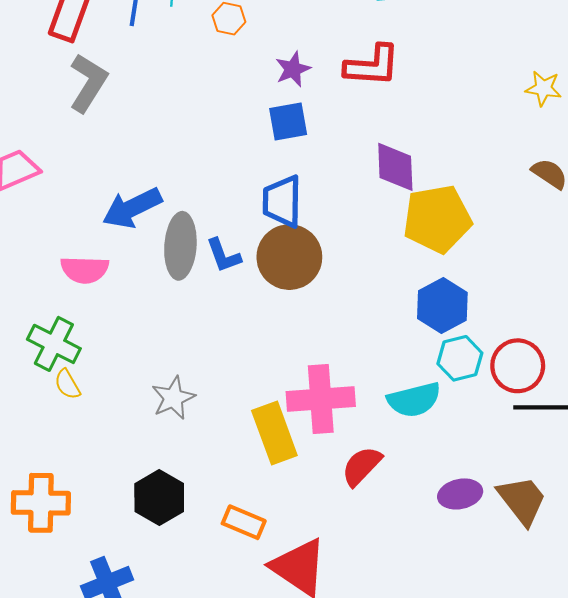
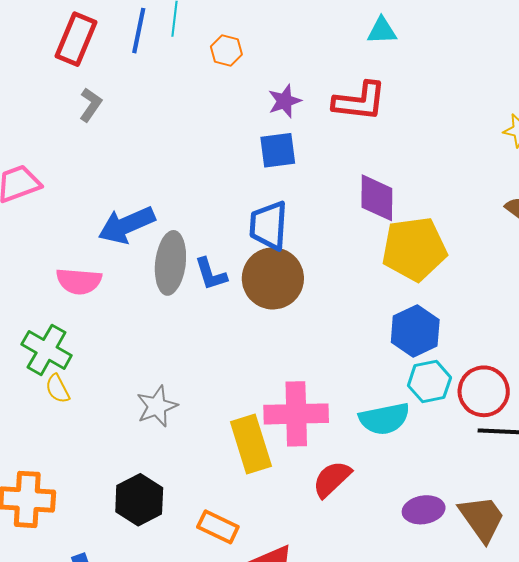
gray L-shape: (88, 83) -> (91, 105), size x0.6

